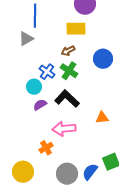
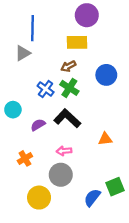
cyan circle: (34, 87) -> (13, 110), moved
pink arrow: (64, 129) -> (64, 151), size x0.6
orange cross: (46, 148) -> (25, 158), moved
yellow circle: (23, 172) -> (39, 198), moved
gray circle: (67, 174) -> (61, 175), moved

